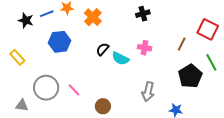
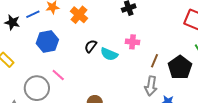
brown line: (182, 44) -> (155, 61), moved
pink line: (74, 90) -> (58, 75), moved
gray arrow: (148, 92) -> (151, 86), moved

